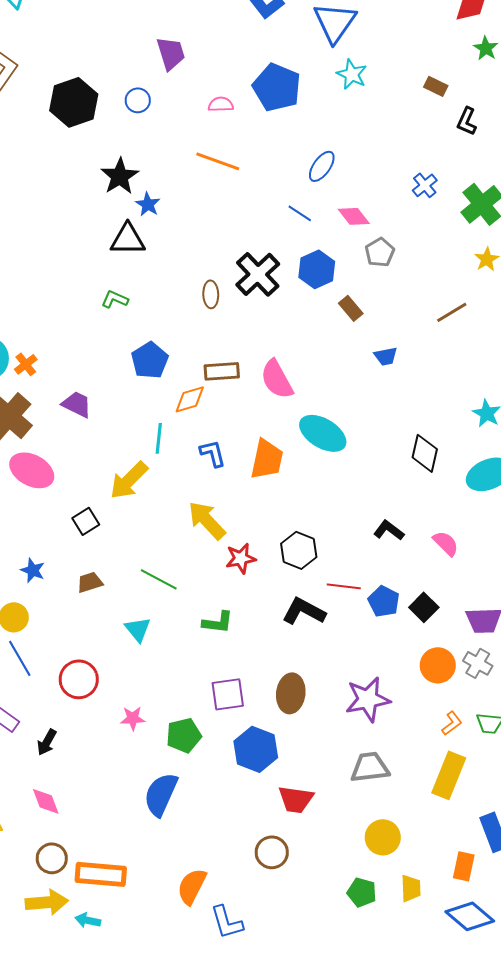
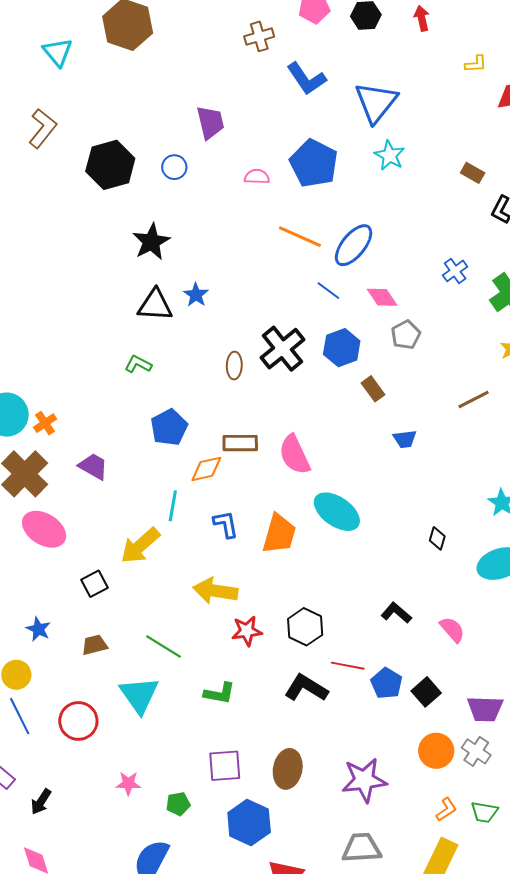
orange line: (218, 161) -> (300, 237), moved
blue ellipse: (322, 166) -> (354, 245), size x1.4
blue star: (148, 204) -> (196, 295), moved
black diamond: (425, 453) -> (437, 538), size x0.6
yellow arrow: (207, 520) -> (215, 591), turned -42
cyan triangle: (138, 629) -> (139, 695), size x1.5
red circle: (79, 679) -> (78, 721), moved
green pentagon: (184, 735) -> (178, 804), size x0.7

